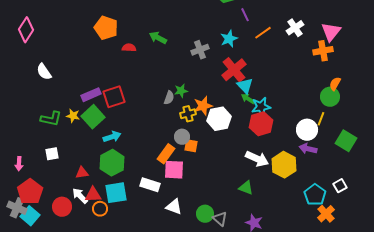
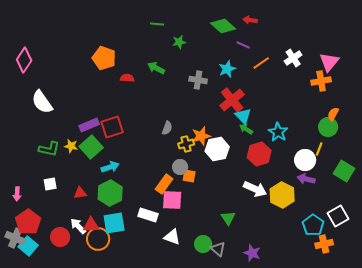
purple line: (245, 15) -> (243, 45), turned -40
gray cross: (200, 50) -> (198, 80), turned 30
white semicircle: (44, 72) -> (42, 102), size x1.4
green star: (181, 91) -> (179, 42), moved
cyan star: (261, 107) -> (278, 132), moved, turned -30
red triangle: (82, 173) -> (80, 193), moved
white square: (340, 186) -> (338, 216), size x1.5
green triangle: (246, 188) -> (228, 218), moved, turned 35
orange circle: (100, 209) -> (98, 239), size x1.5
orange cross: (326, 214) -> (324, 244), turned 30

